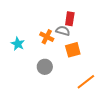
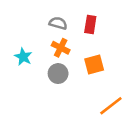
gray semicircle: (63, 31) -> (58, 23), moved
gray circle: (45, 67) -> (58, 74), moved

